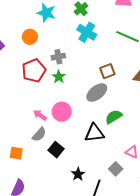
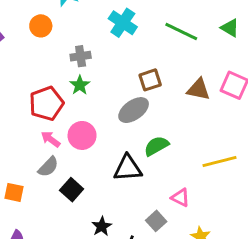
red pentagon: (34, 71) -> (46, 103), moved

